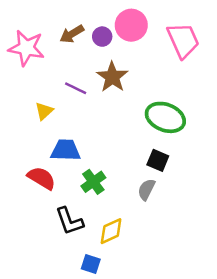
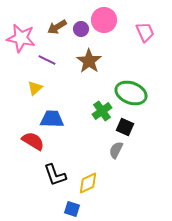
pink trapezoid: (183, 40) -> (145, 32), size x0.7
purple line: (76, 88) -> (47, 60), moved
green cross: (93, 182) -> (102, 111), moved

